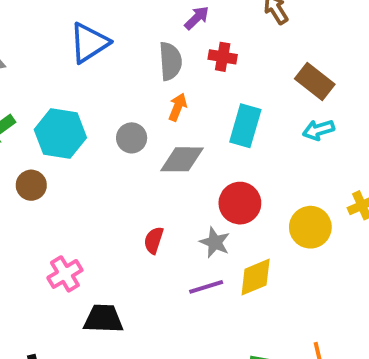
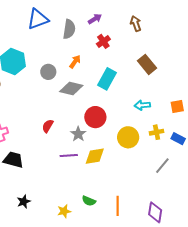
red cross: (223, 57) -> (103, 41), turned 32
gray semicircle: (170, 61) -> (69, 29), moved
cyan arrow: (318, 130) -> (142, 105), moved

